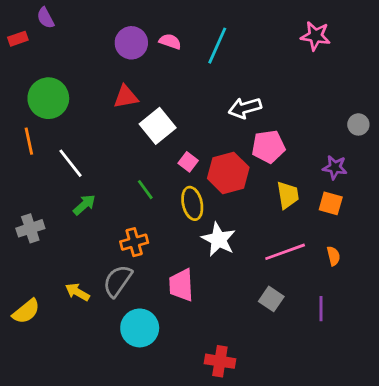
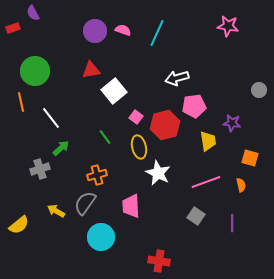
purple star: (335, 167) -> (232, 123), moved
orange square: (331, 203) -> (250, 158), moved
gray cross: (30, 228) -> (40, 169), moved

